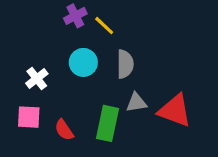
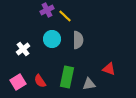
gray triangle: (136, 103) -> (89, 84), moved
red triangle: (175, 111) -> (109, 69), size x0.6
pink square: (29, 117) -> (18, 82), moved, turned -35

